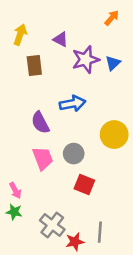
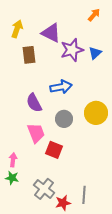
purple triangle: (61, 39) -> (51, 33), size x1.5
gray circle: (74, 154) -> (64, 119), moved
red square: (84, 185) -> (54, 150), moved
pink arrow: (15, 190) -> (13, 160), turned -144

